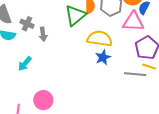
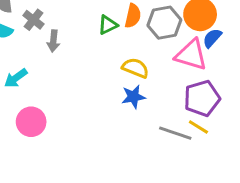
green triangle: (75, 15) -> (108, 25), size x0.6
yellow semicircle: (100, 39) -> (135, 68), size x0.7
pink circle: (43, 100) -> (31, 122), moved

